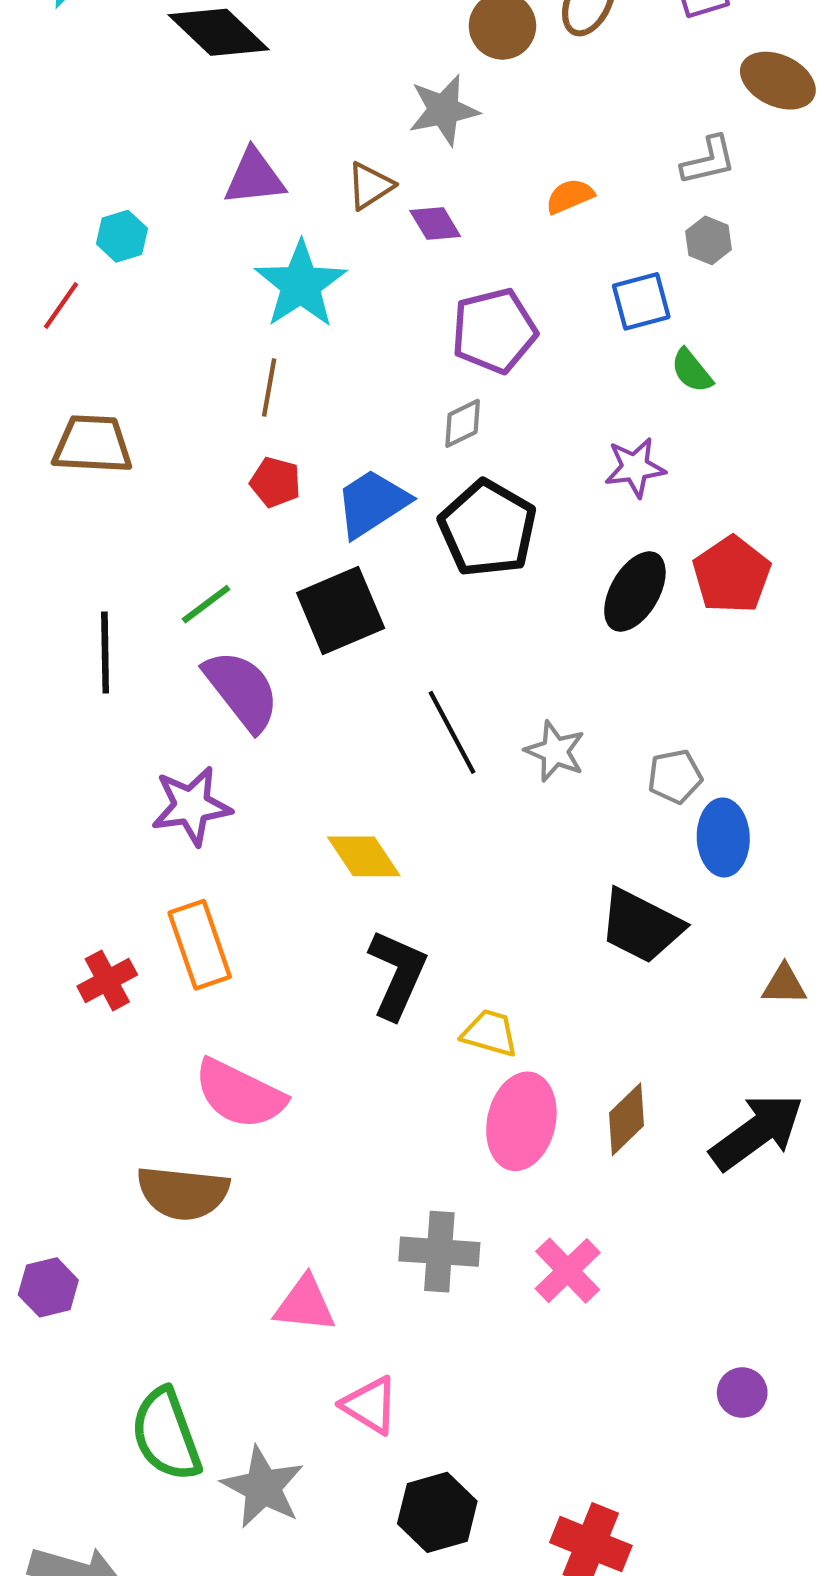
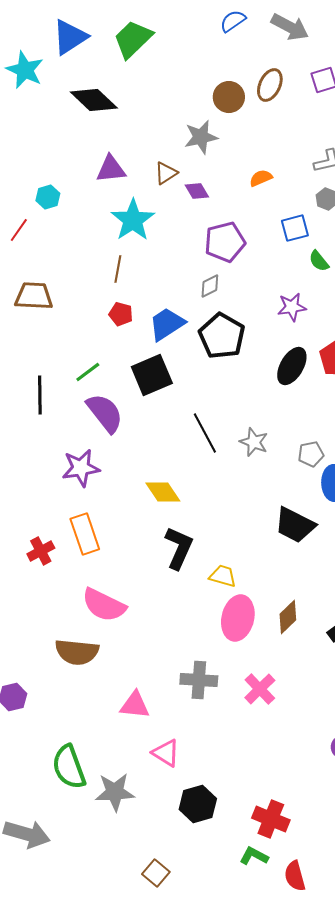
gray star: (263, 1487) -> (115, 792), turned -30

